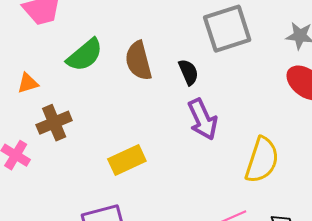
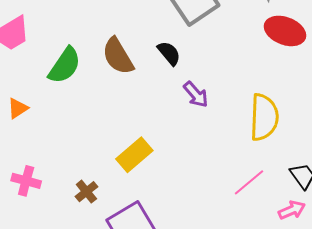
purple arrow: (203, 119) -> (196, 95), size x0.7
brown cross: (54, 123) -> (86, 192), moved, size x0.7

